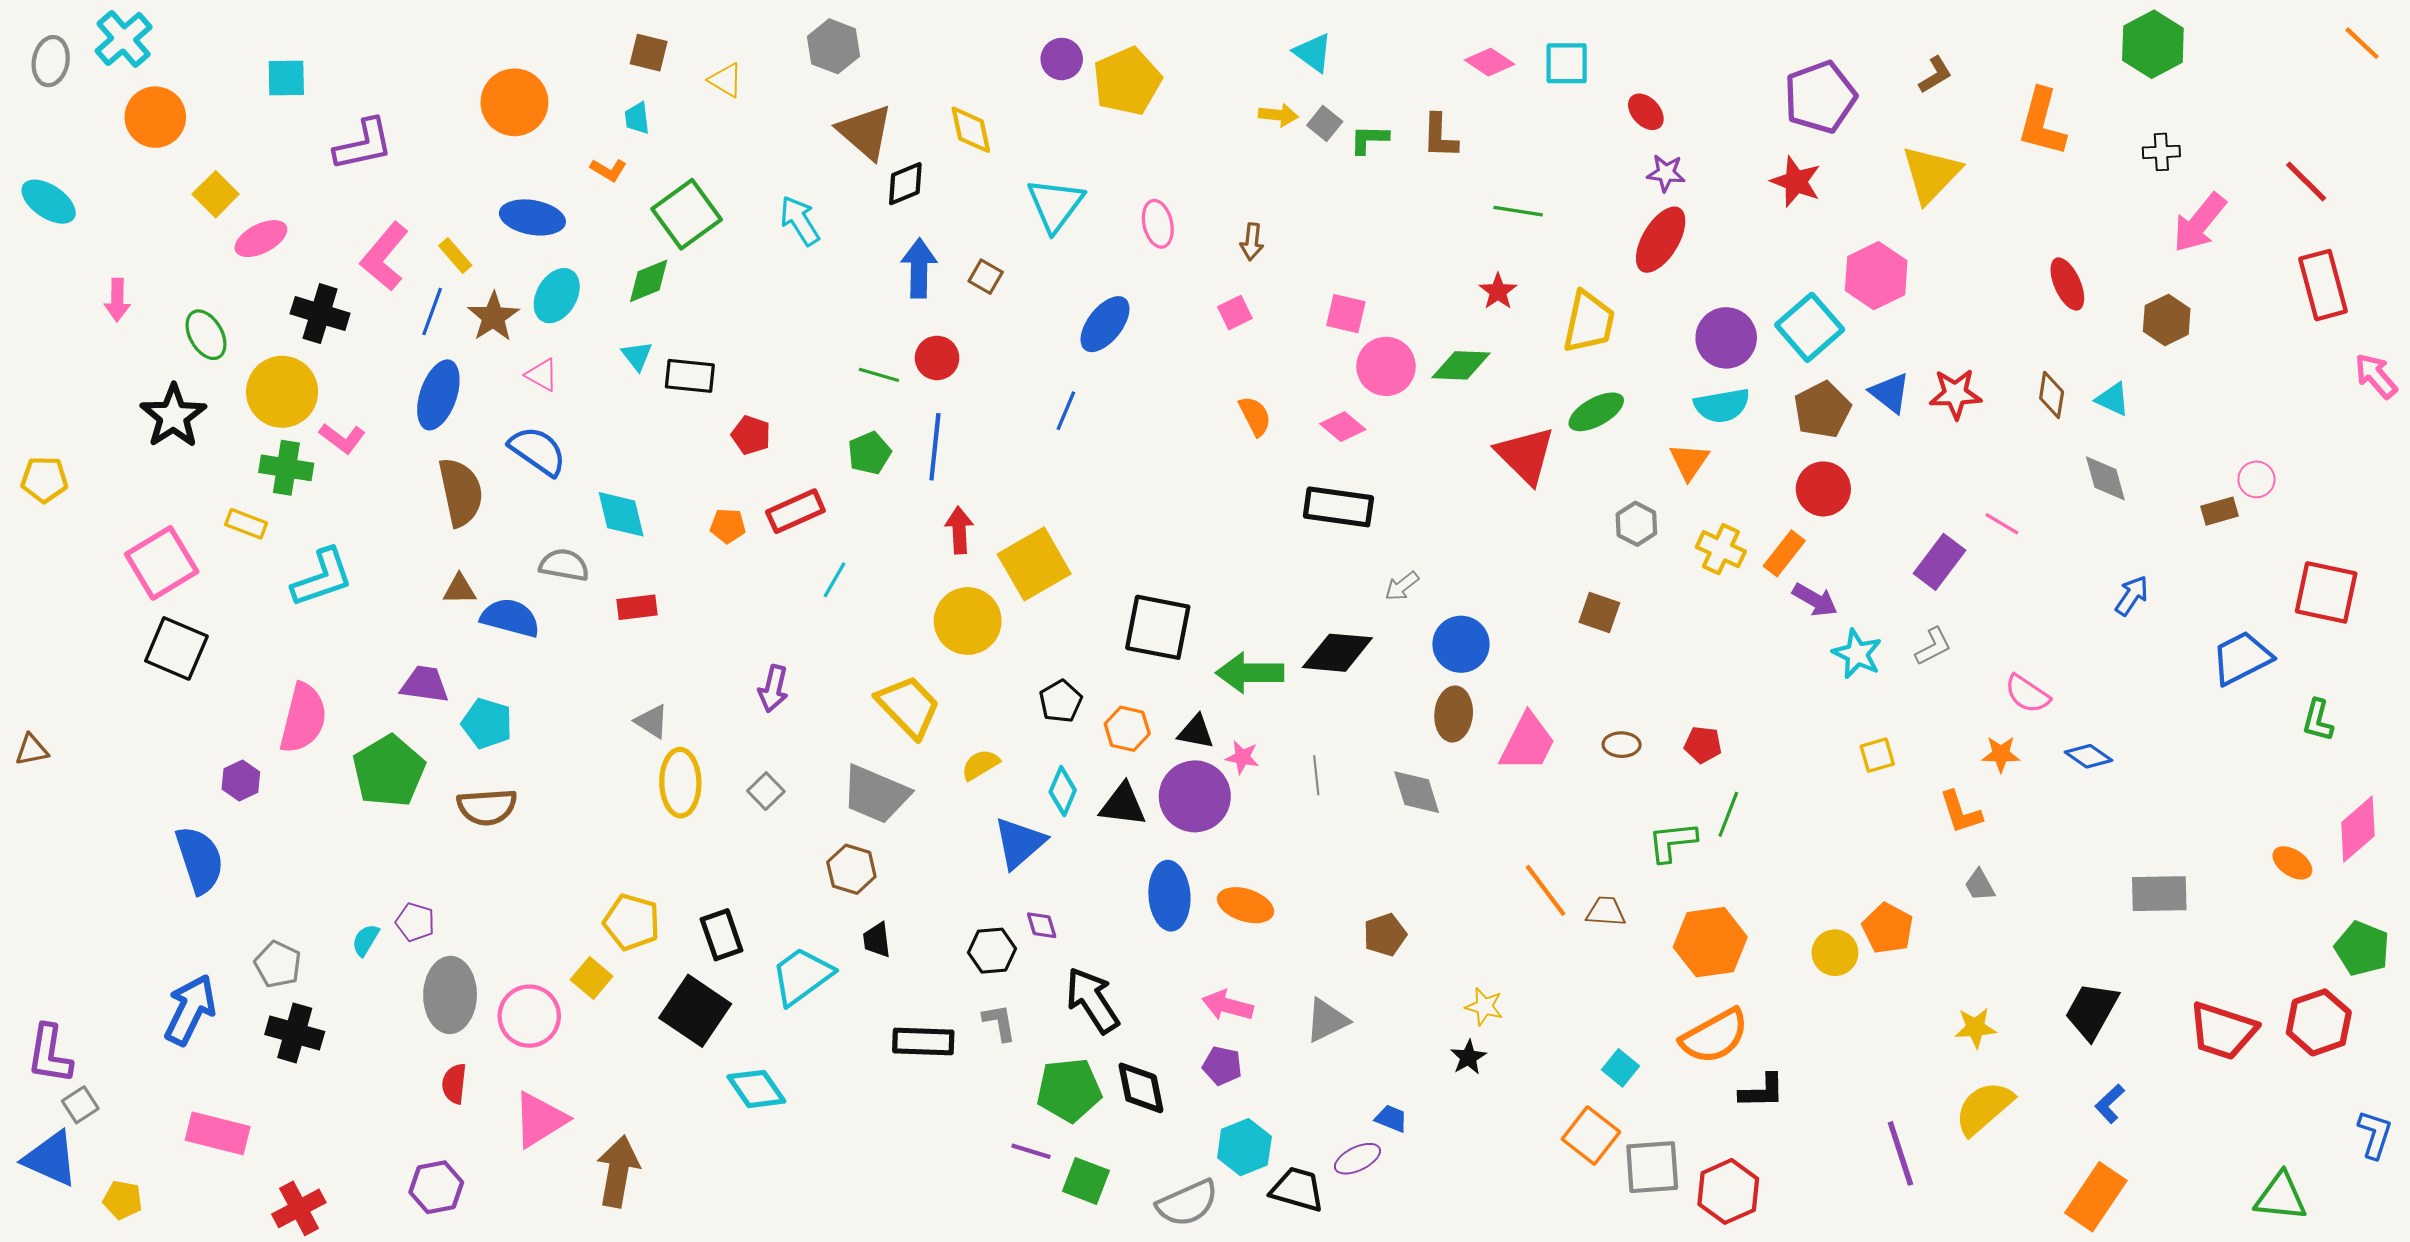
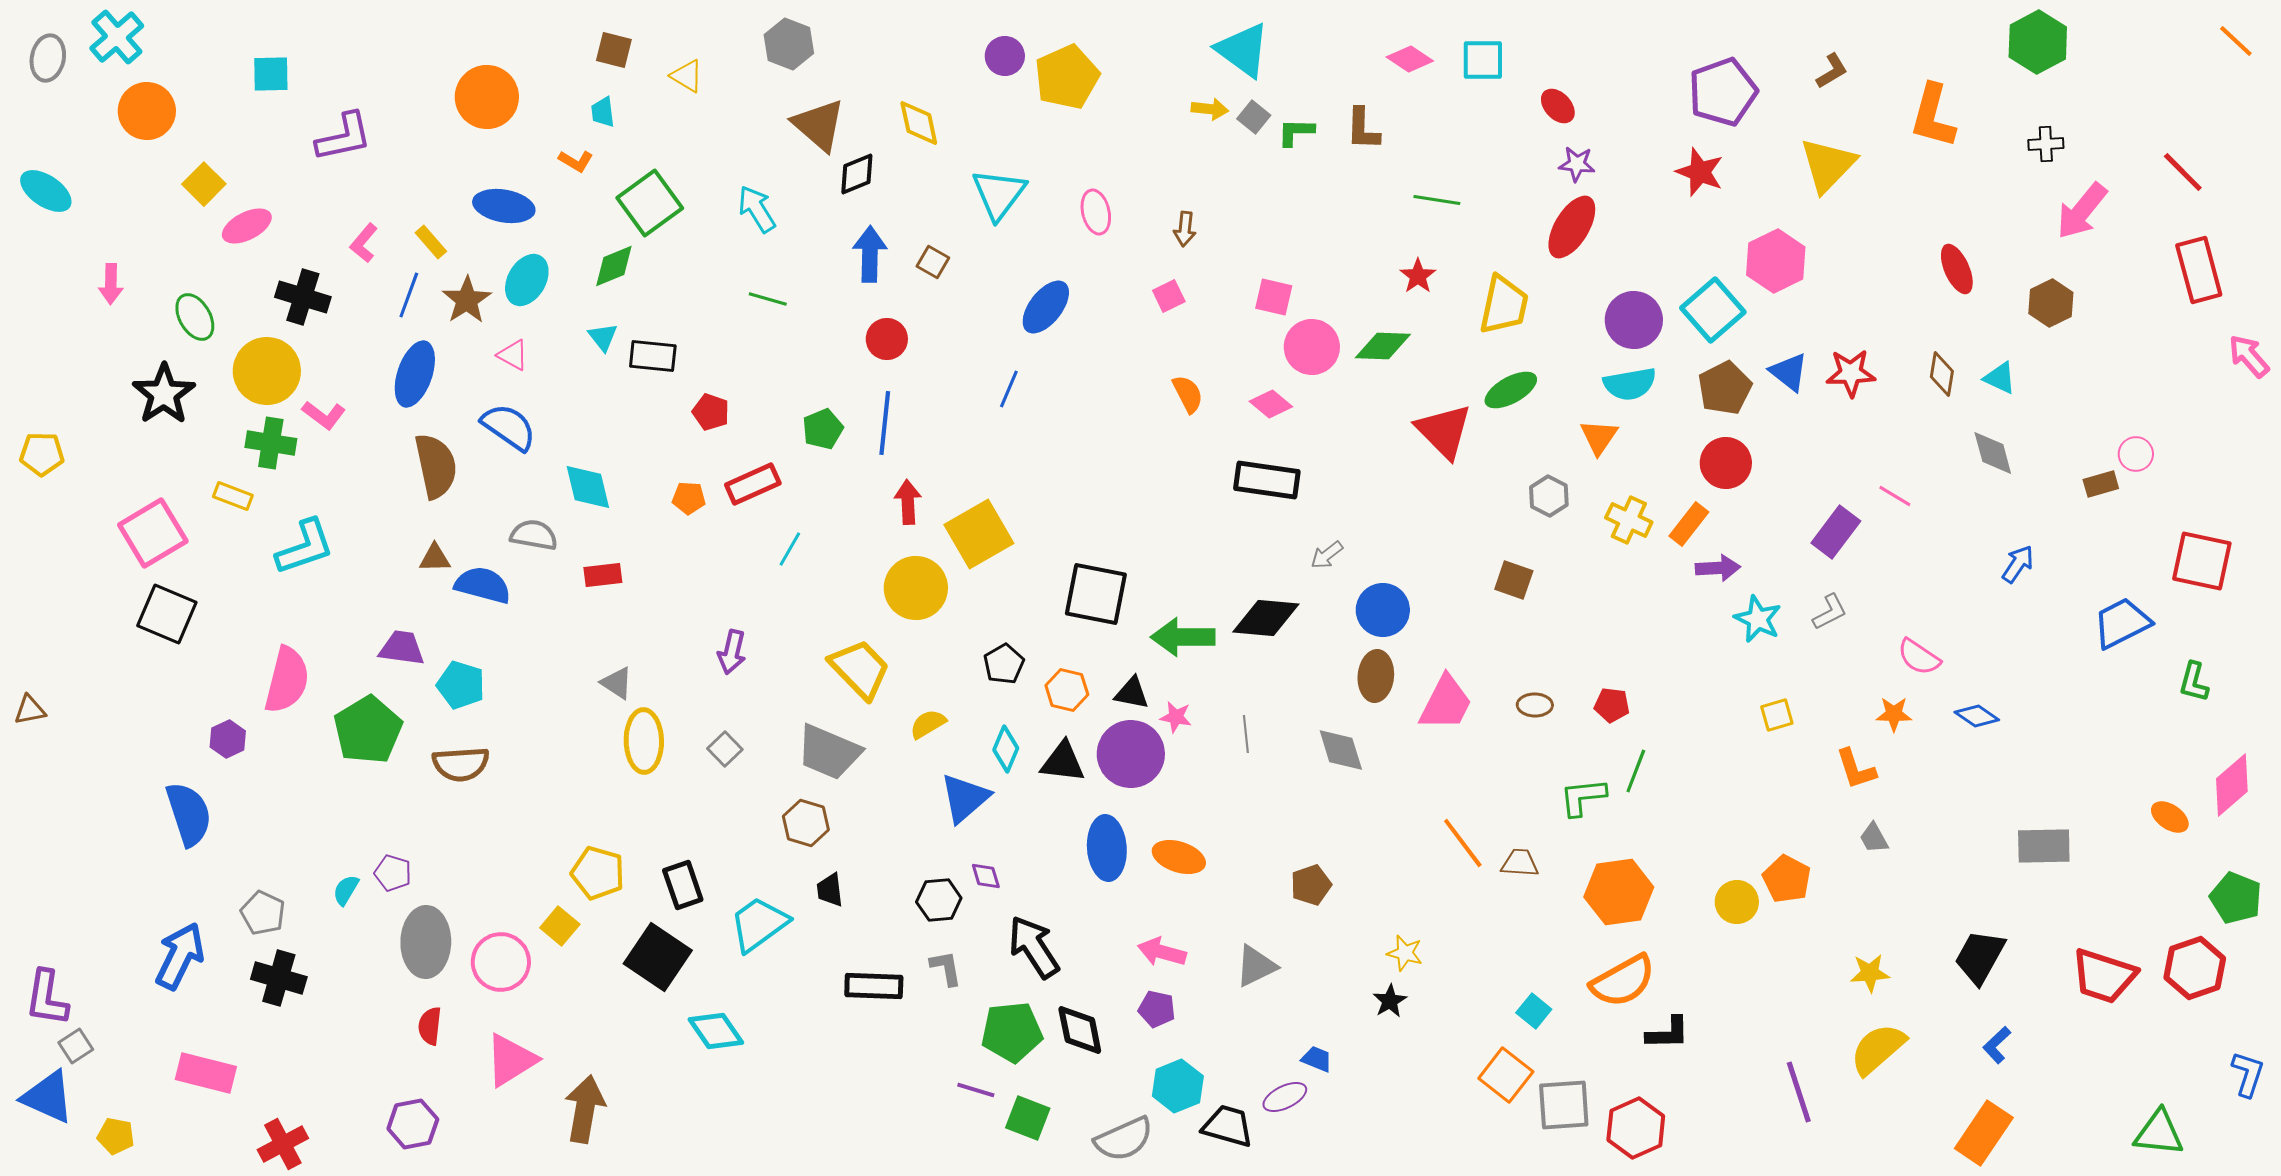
cyan triangle: (1313, 53) -> (1243, 50), size x1.5
pink L-shape: (385, 257) -> (364, 243), size x0.6
green line: (879, 375) -> (768, 299), moved
purple arrow: (1815, 600) -> (1718, 568), turned -33

